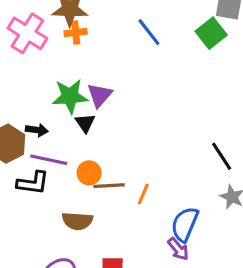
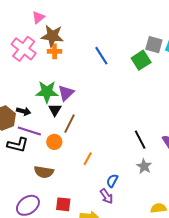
brown line: (109, 186) -> (69, 124), moved, turned -66
blue semicircle: (185, 224) -> (112, 181), size x0.6

